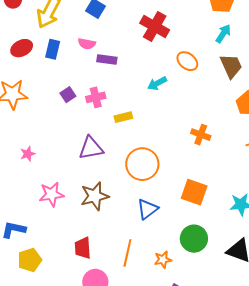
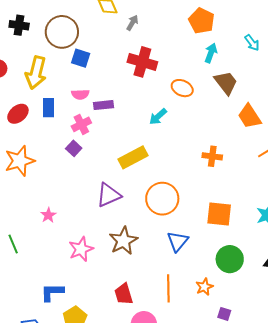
pink cross: (96, 97) -> (81, 124), moved
yellow rectangle: (123, 117) -> (133, 157), size x1.6

